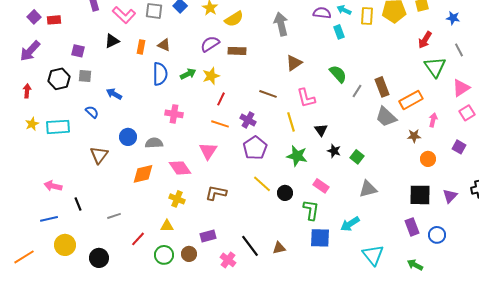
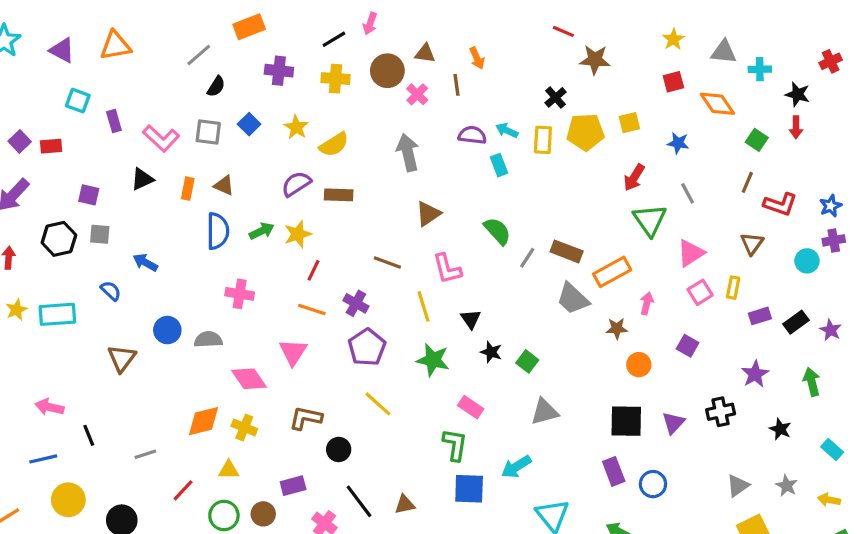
brown rectangle: (382, 87) -> (567, 251), turned -48
orange diamond: (143, 174) -> (203, 421), moved
black circle: (285, 193) -> (339, 449), moved

